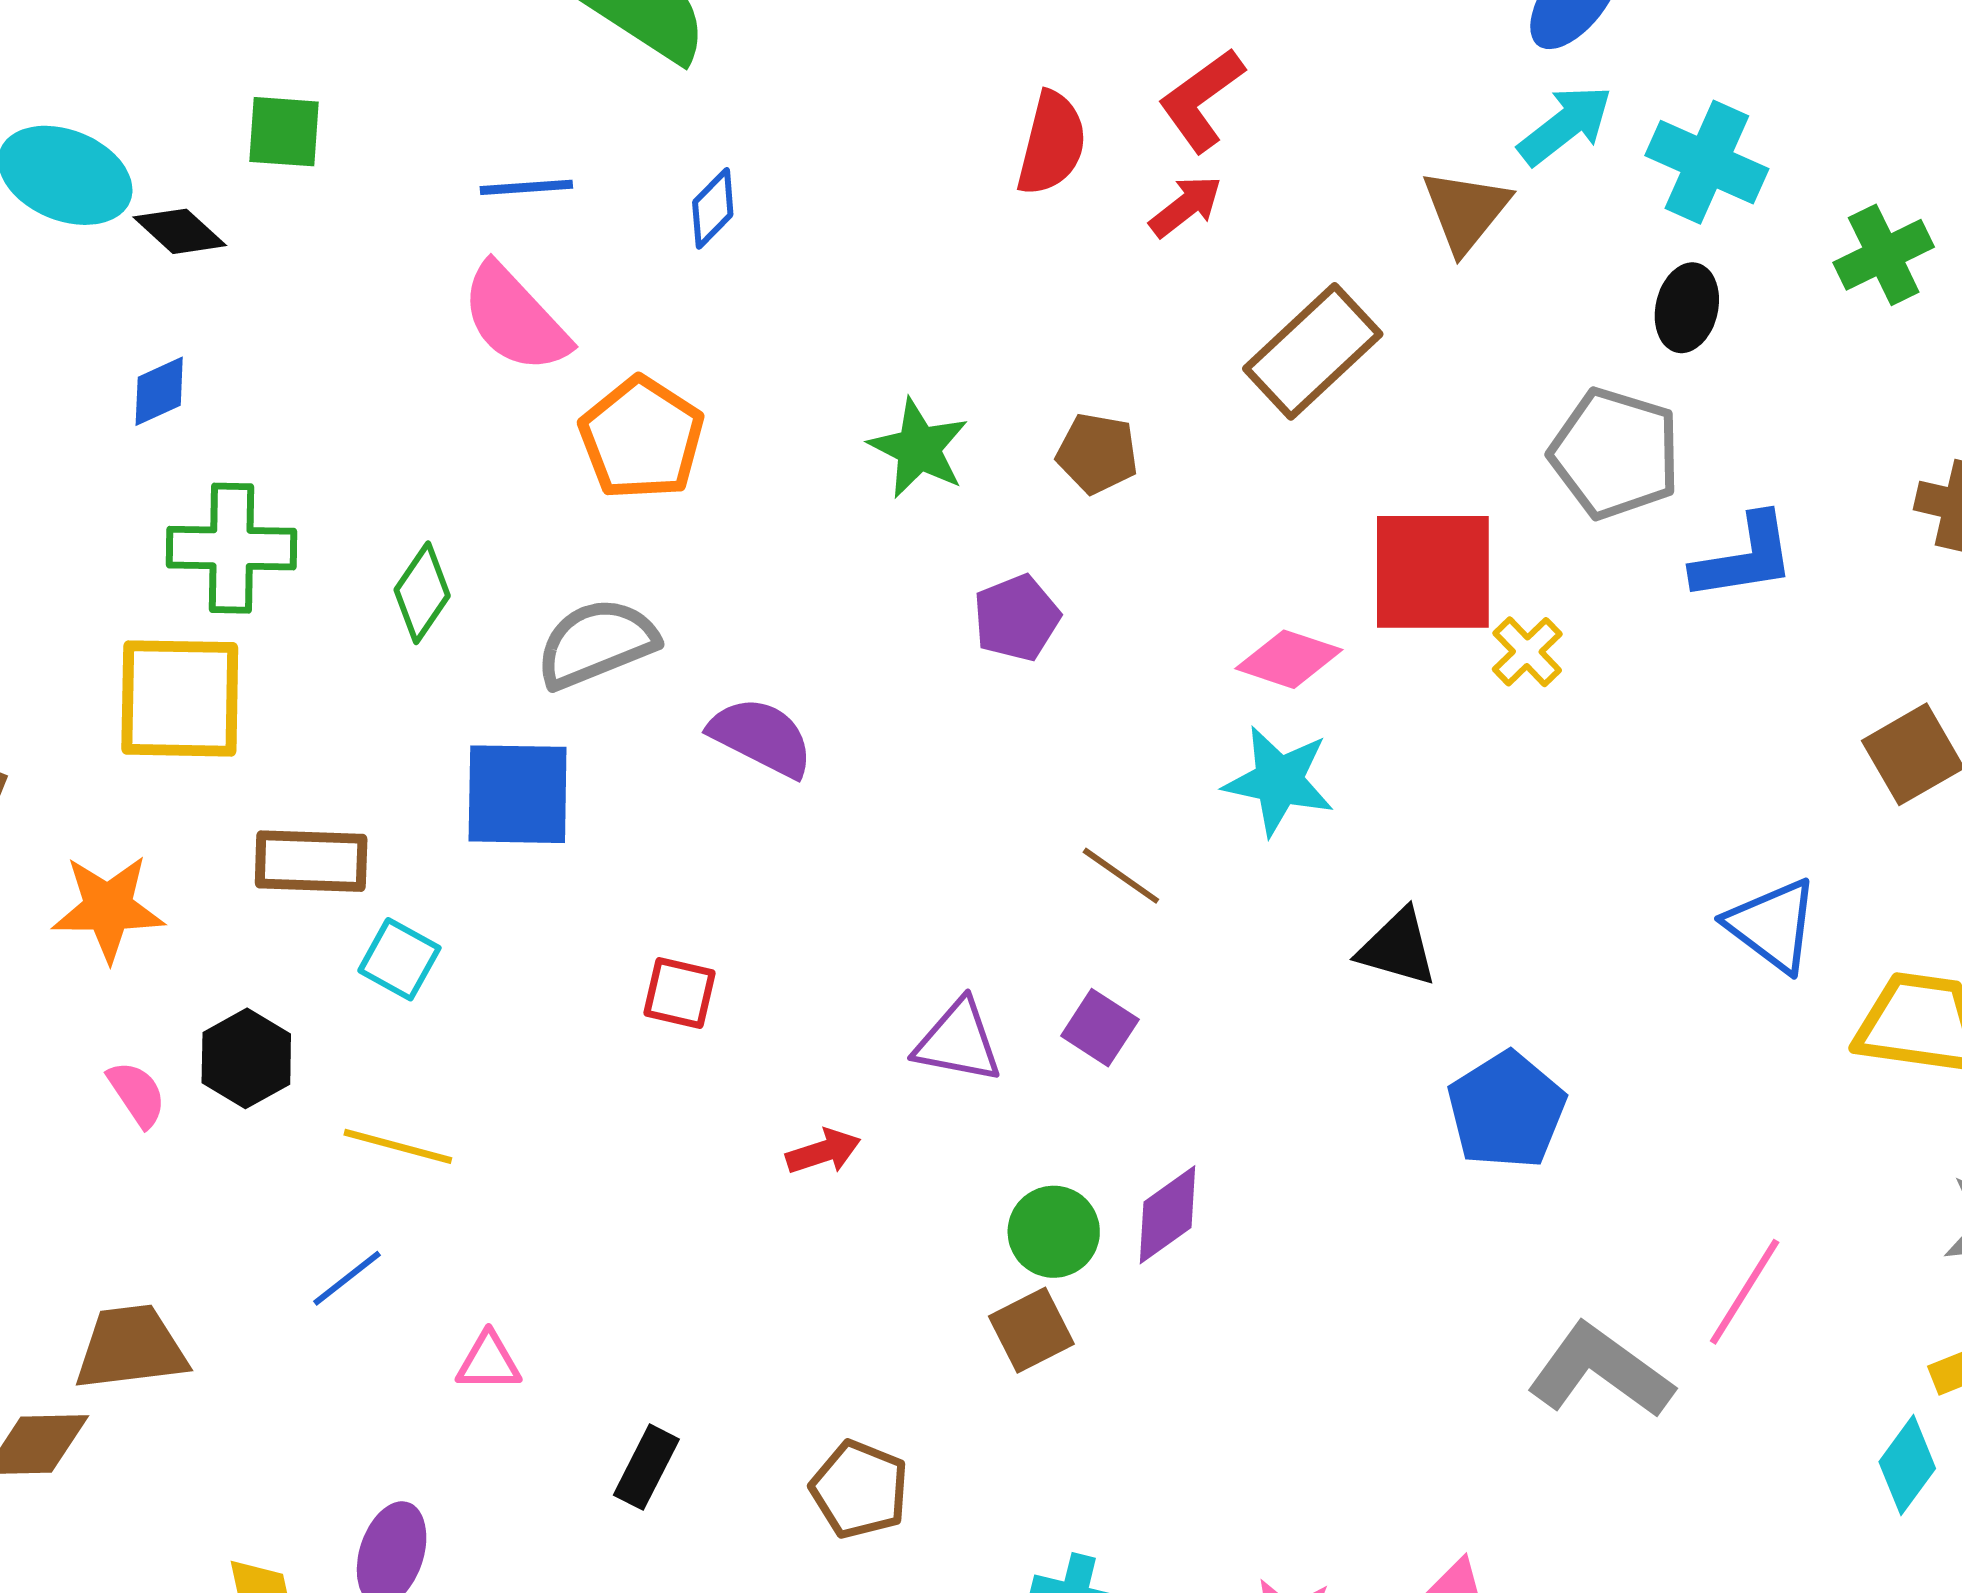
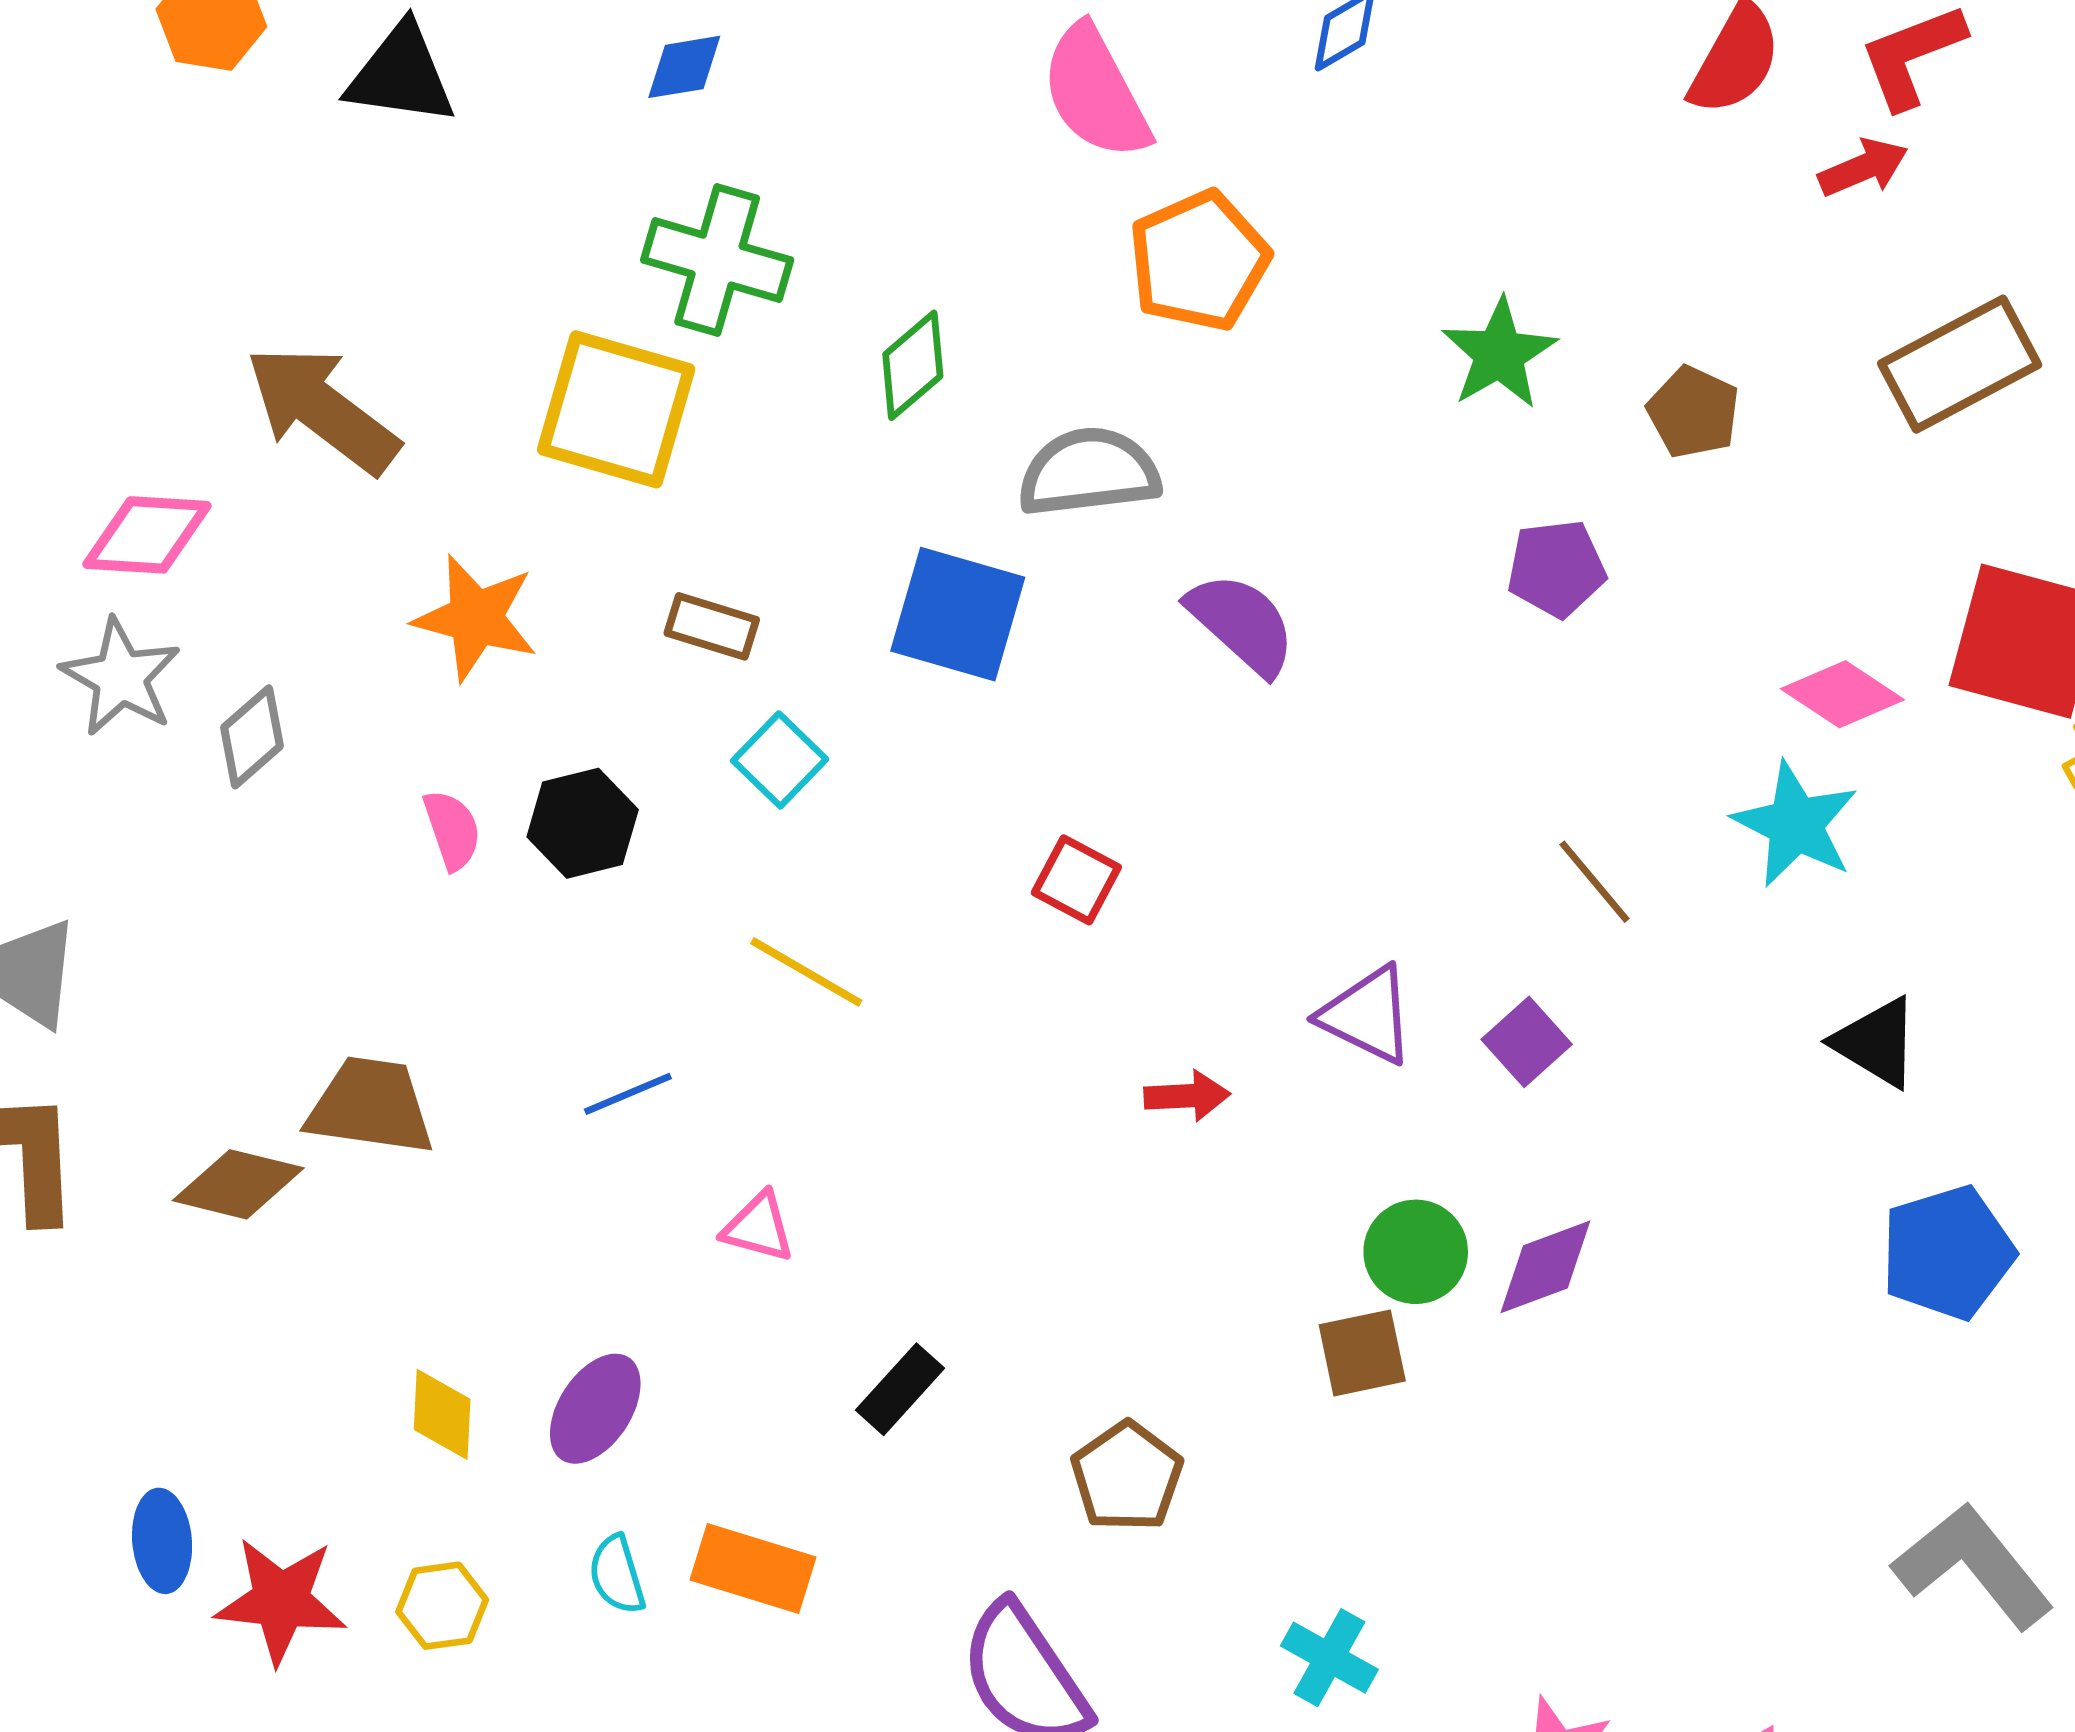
brown rectangle: (311, 861) -> (712, 626), size x0.7
yellow line: (398, 1146) -> (806, 972), moved

